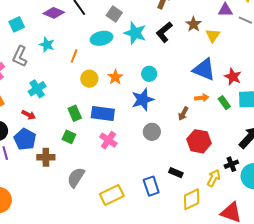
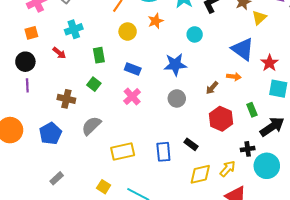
cyan circle: (149, 74) -> (195, 34), moved
orange star: (115, 77) -> (156, 21), moved
green rectangle: (224, 103) -> (252, 110), moved
green rectangle: (75, 113) -> (99, 55), moved
blue rectangle: (103, 114) -> (133, 69), size x0.7
blue pentagon: (25, 139) -> (50, 134), moved
yellow arrow: (214, 178) -> (228, 169), moved

